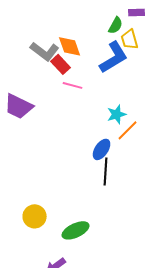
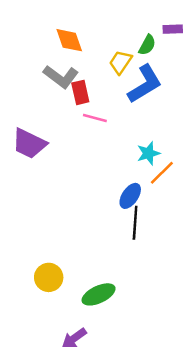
yellow trapezoid: (130, 39) -> (120, 62), moved, turned 50
orange diamond: (70, 46) -> (69, 40), moved
red rectangle: (61, 64) -> (80, 92), turned 30

